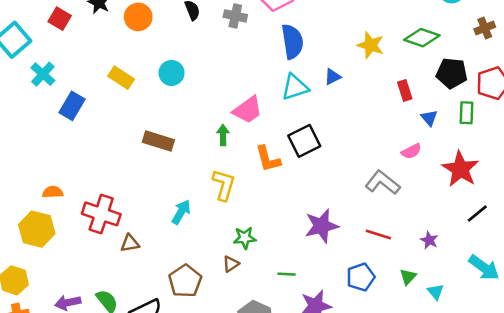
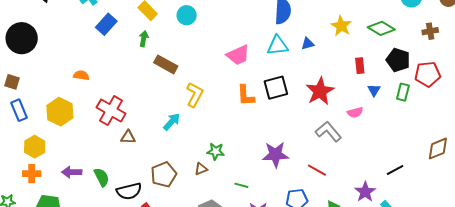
green arrow: (223, 135) -> (144, 39), moved
red star: (460, 169) -> (320, 91), moved
yellow L-shape: (224, 185) -> (195, 95), moved
orange semicircle: (53, 192) -> (81, 75), moved
purple star: (429, 240) -> (365, 192), moved, size x1.5

